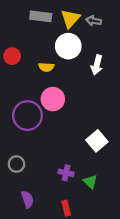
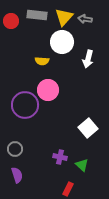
red circle: (12, 56) -> (11, 21), moved
purple semicircle: (27, 199) -> (17, 175), moved
red rectangle: (66, 208) -> (68, 189), moved, turned 40

